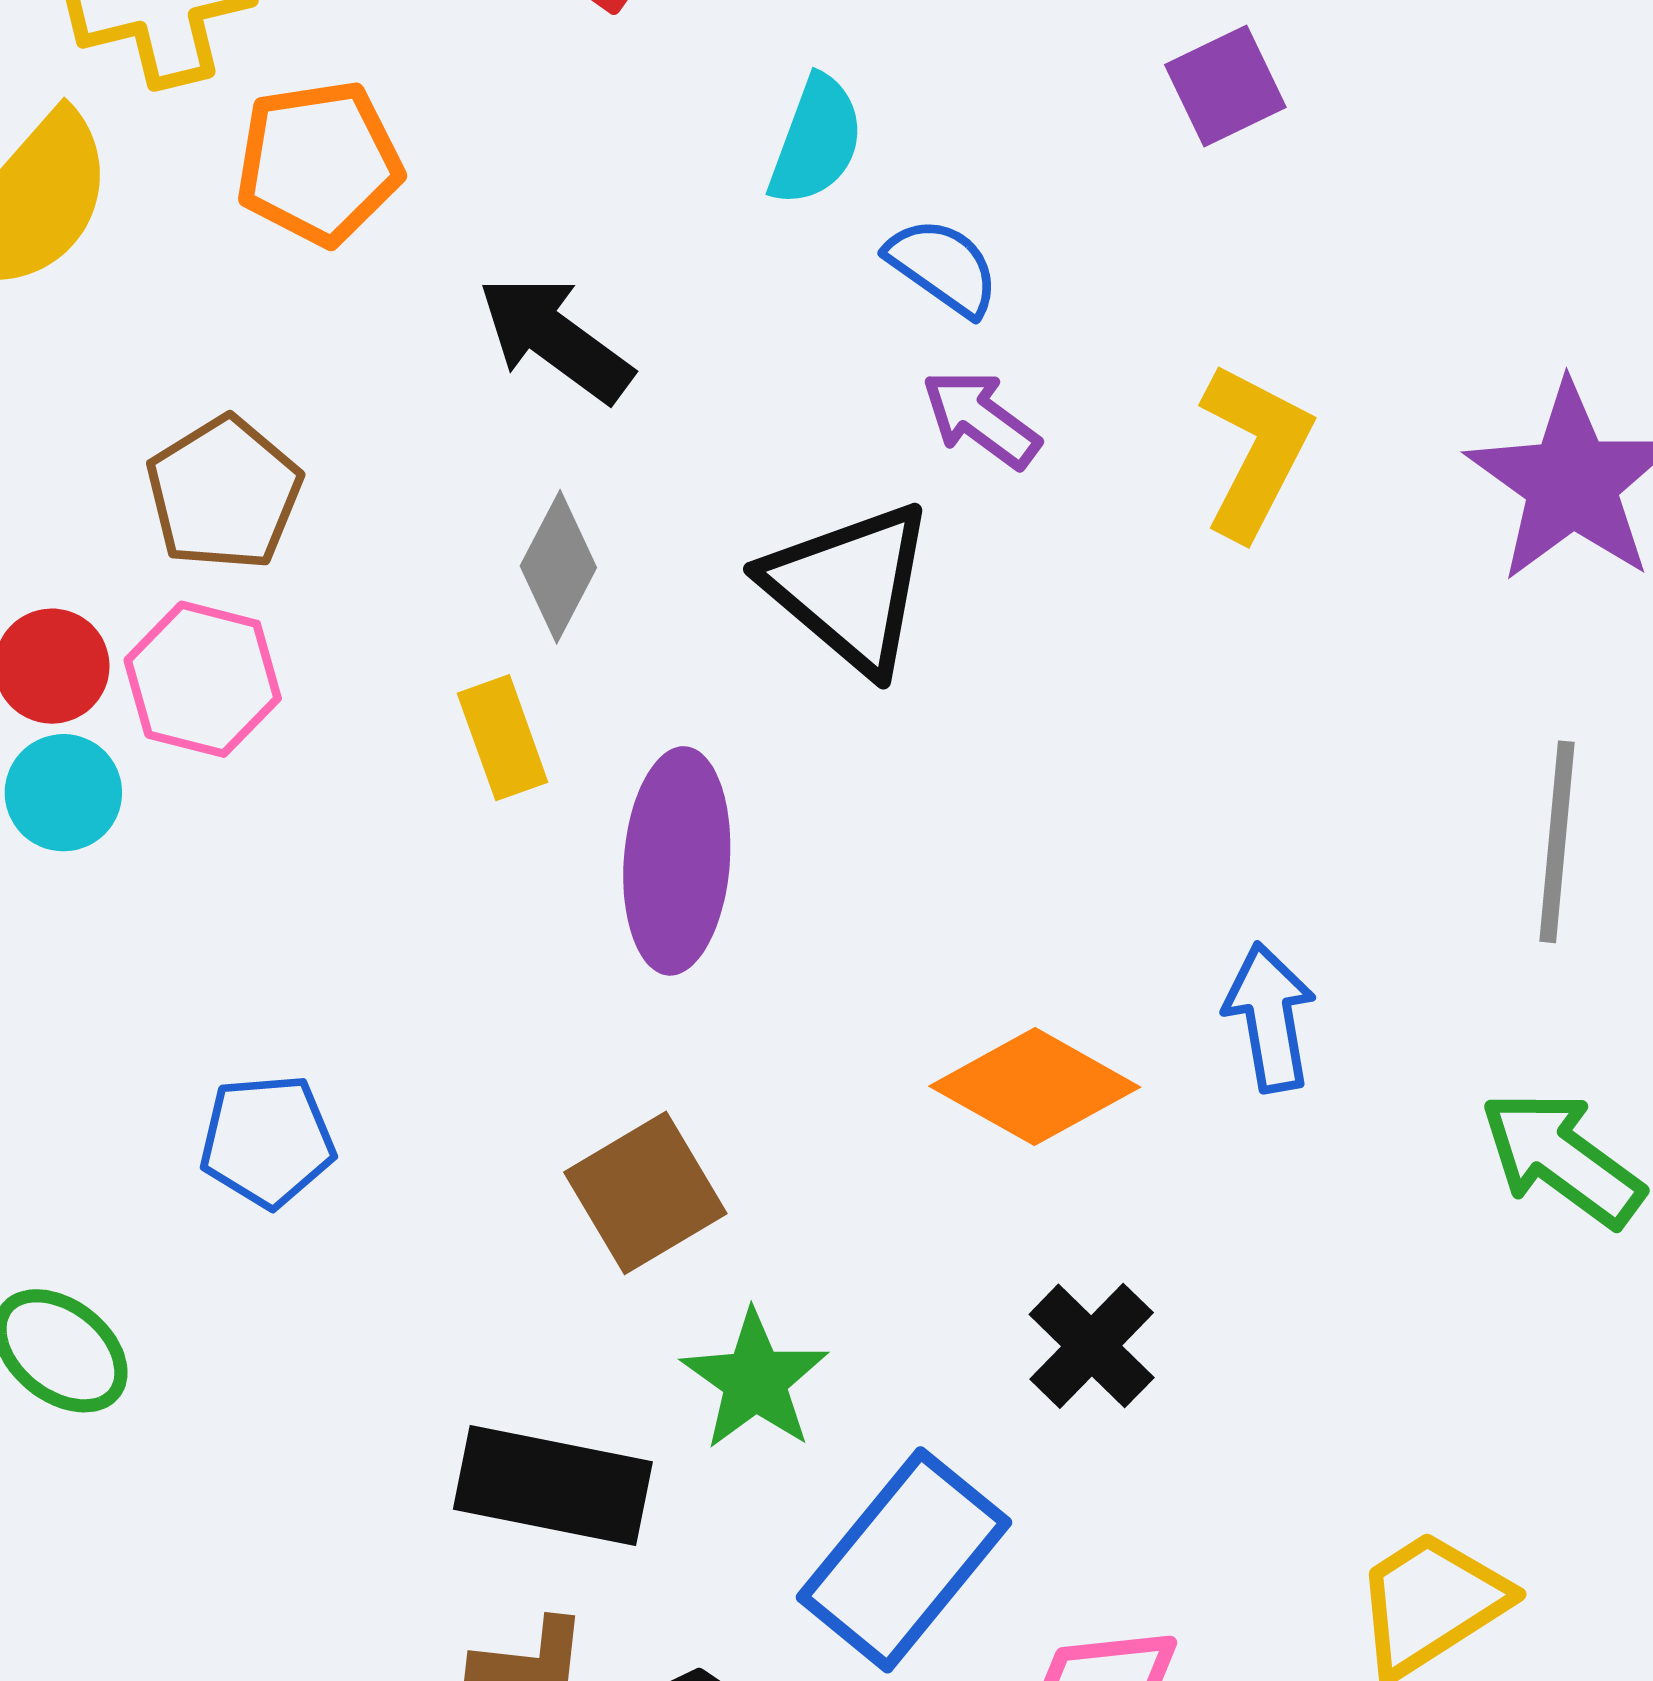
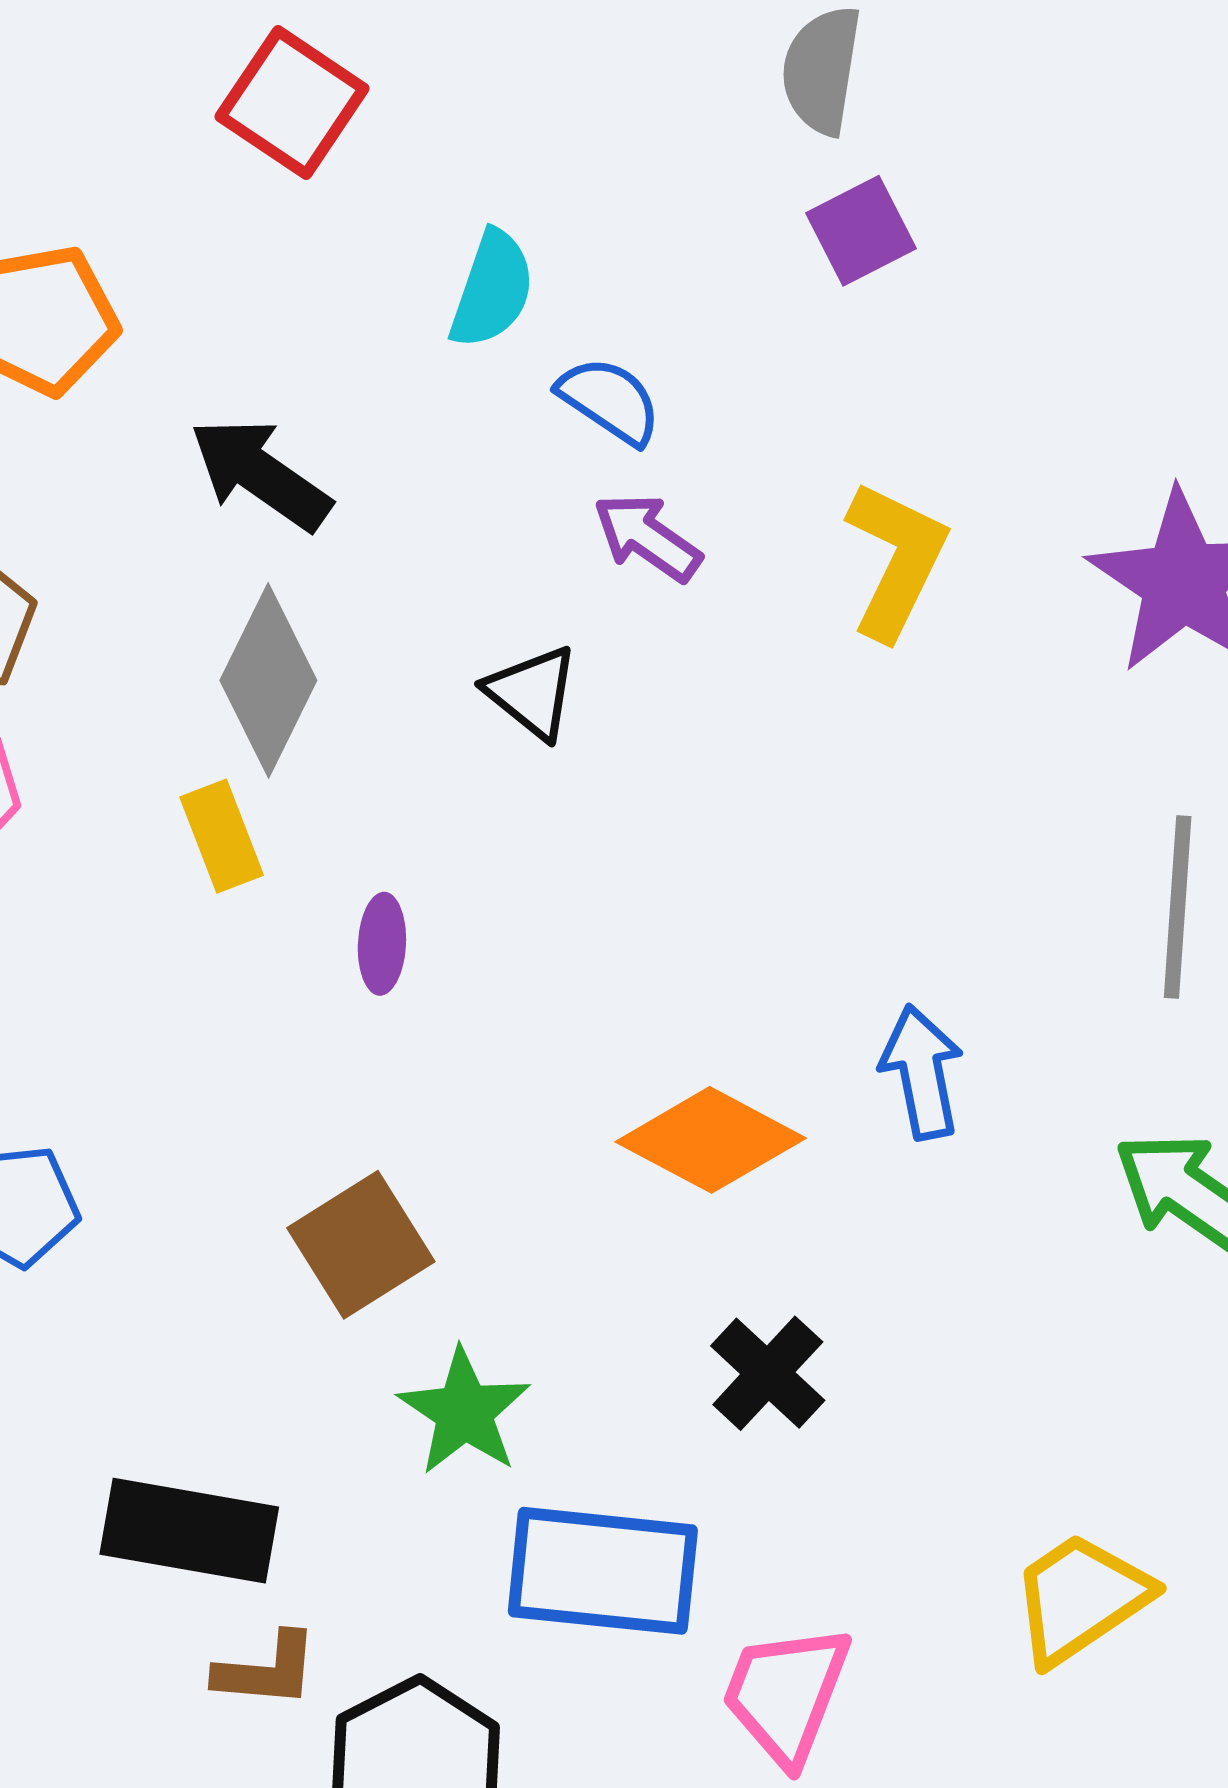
gray diamond: (558, 567) -> (268, 680), size x1.4
black triangle: (850, 587) -> (532, 692), size x0.6
purple ellipse: (677, 861) -> (382, 944), size x0.5
black rectangle: (553, 1486) -> (189, 1531), moved
blue rectangle: (904, 1560) -> (603, 1571), turned 58

